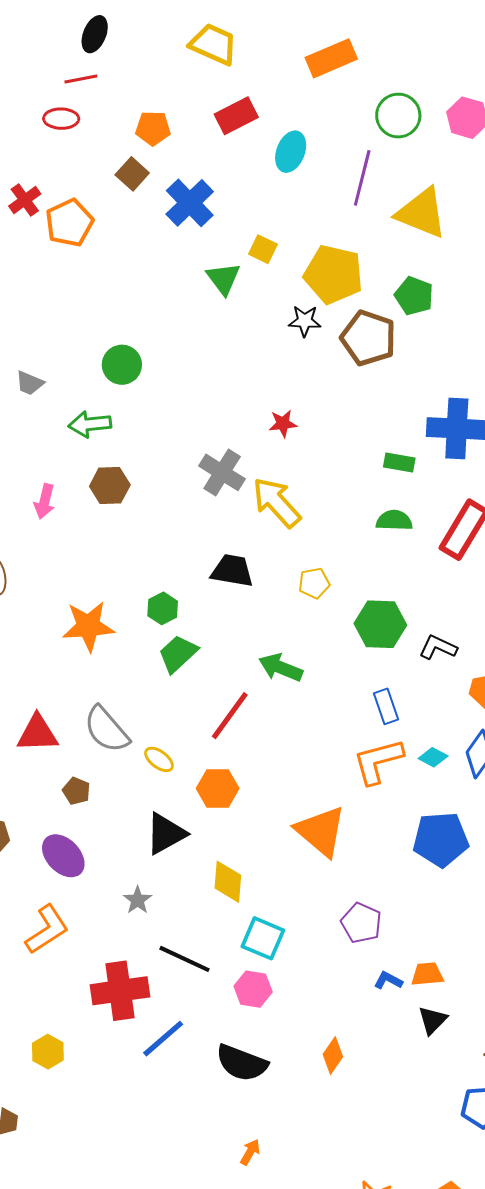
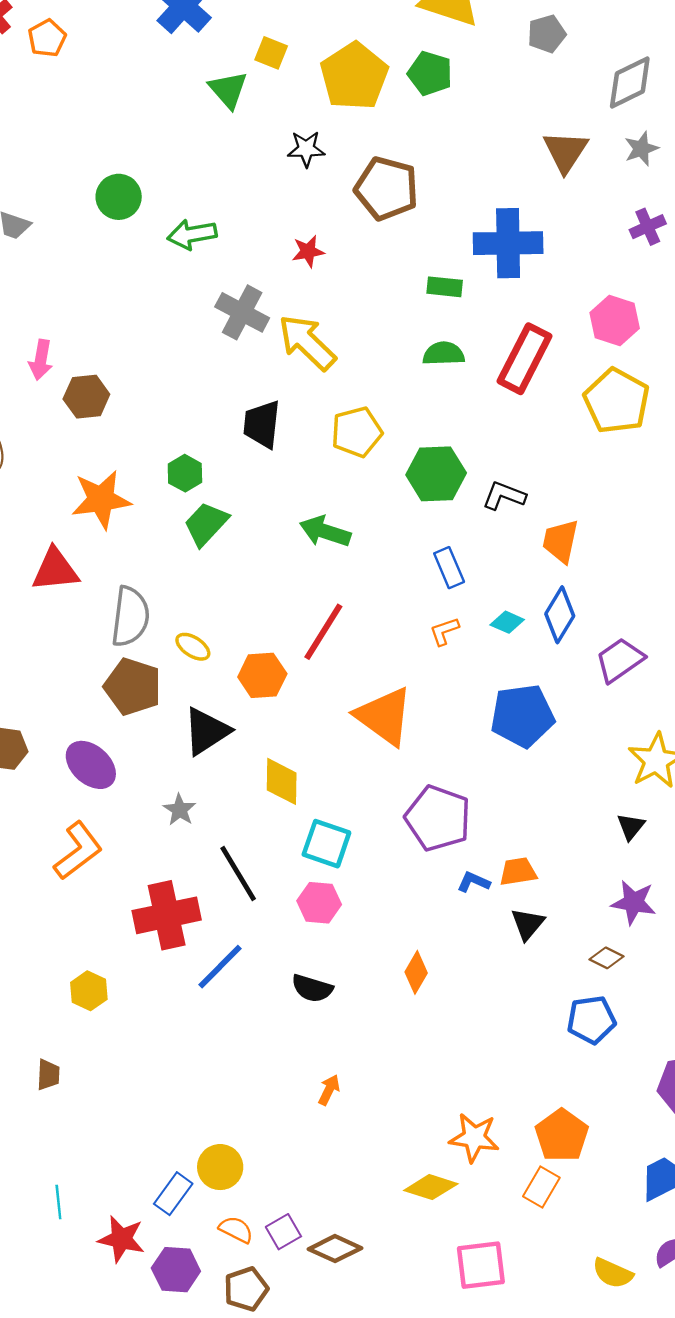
orange pentagon: (69, 223) -> (47, 38), size x0.7
yellow pentagon: (333, 274) -> (354, 76), turned 30
green pentagon: (414, 296) -> (430, 73), moved
black star: (305, 321) -> (306, 149), moved
brown pentagon: (368, 338) -> (387, 189), moved
green arrow: (90, 424) -> (192, 234), moved
brown hexagon: (110, 486) -> (86, 397), moved
black trapezoid: (232, 571) -> (262, 424), turned -90
yellow pentagon: (314, 583) -> (357, 432), size x1.4
red line: (230, 716) -> (323, 632), moved
gray semicircle: (107, 730) -> (130, 617), turned -128
red triangle: (37, 733) -> (55, 570), moved
orange L-shape: (378, 761) -> (444, 631), size x0.5
brown pentagon: (76, 791) -> (133, 687), moved, size x1.8
purple pentagon: (361, 923) -> (438, 818), size x1.4
black line: (185, 959) -> (238, 874), turned 38
black semicircle: (242, 1063) -> (312, 988), size x0.7

